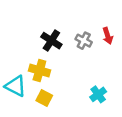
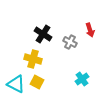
gray cross: (84, 41) -> (70, 42), moved
cyan triangle: (16, 86) -> (16, 84), moved

